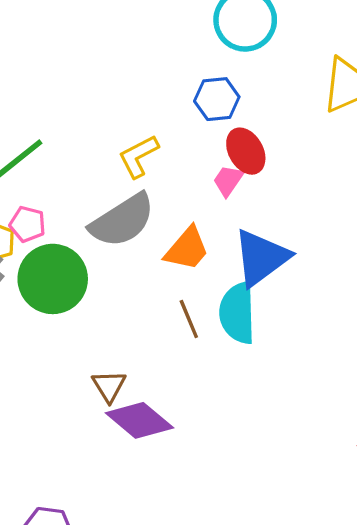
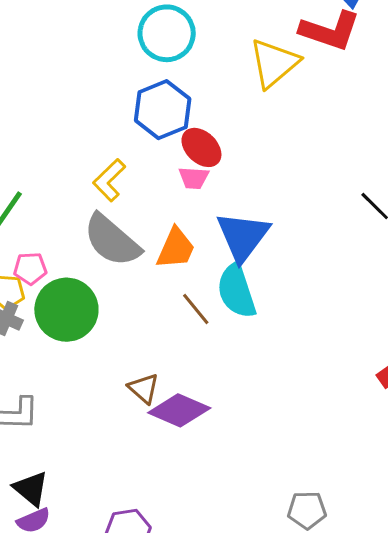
blue hexagon: (217, 99) -> (163, 110), size x1.4
pink trapezoid: (228, 181) -> (194, 178), turned -104
gray semicircle: (122, 220) -> (112, 240), turned 90

